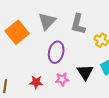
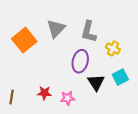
purple ellipse: (56, 52) -> (80, 61), moved
pink star: (62, 79) -> (68, 98), moved

